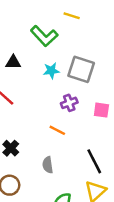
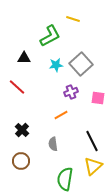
green L-shape: (44, 36) -> (50, 36), turned -75
gray square: (81, 69) -> (81, 64), turned 30
orange line: (57, 130) -> (61, 115), turned -56

